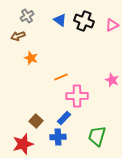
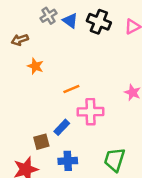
gray cross: (27, 16) -> (49, 16), moved
blue rectangle: (64, 118) -> (62, 127), moved
brown square: (36, 121) -> (41, 142), turned 32

